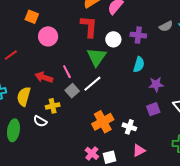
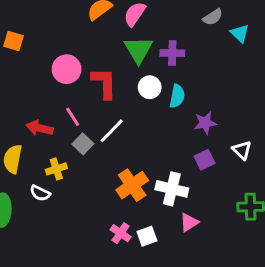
gray semicircle: (166, 26) -> (213, 17), moved
red L-shape: (89, 27) -> (104, 83), moved
pink circle: (48, 36) -> (67, 69), moved
white circle: (113, 39) -> (150, 87), moved
green triangle: (96, 57) -> (139, 50), moved
white cross: (129, 127) -> (172, 189), size x1.5

